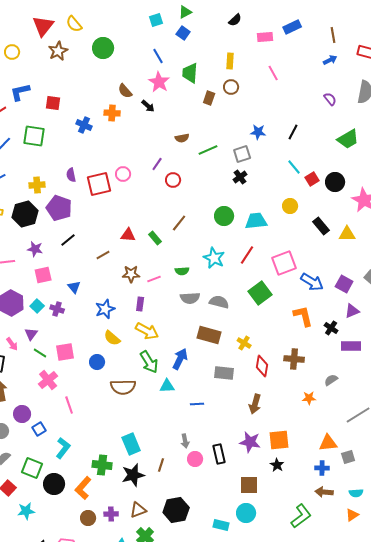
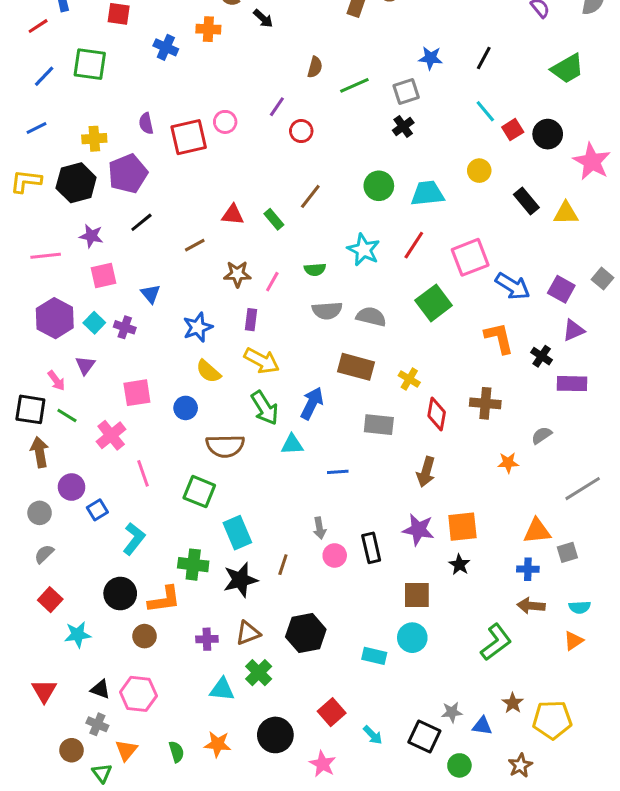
brown semicircle: (182, 138) -> (315, 67), turned -64
purple pentagon: (59, 208) -> (128, 174), turned 30
pink line: (154, 279) -> (272, 282), turned -40
green line: (40, 353) -> (67, 416), moved
green square: (32, 468) -> (199, 492), moved
orange L-shape: (83, 488) -> (164, 600), turned -140
brown circle: (88, 518) -> (145, 636), moved

